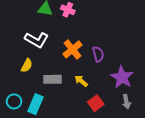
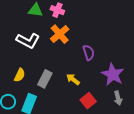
orange cross: (72, 49) -> (60, 34), moved
yellow semicircle: (27, 65) -> (20, 75), moved
gray rectangle: (53, 79) -> (45, 79), turned -60

